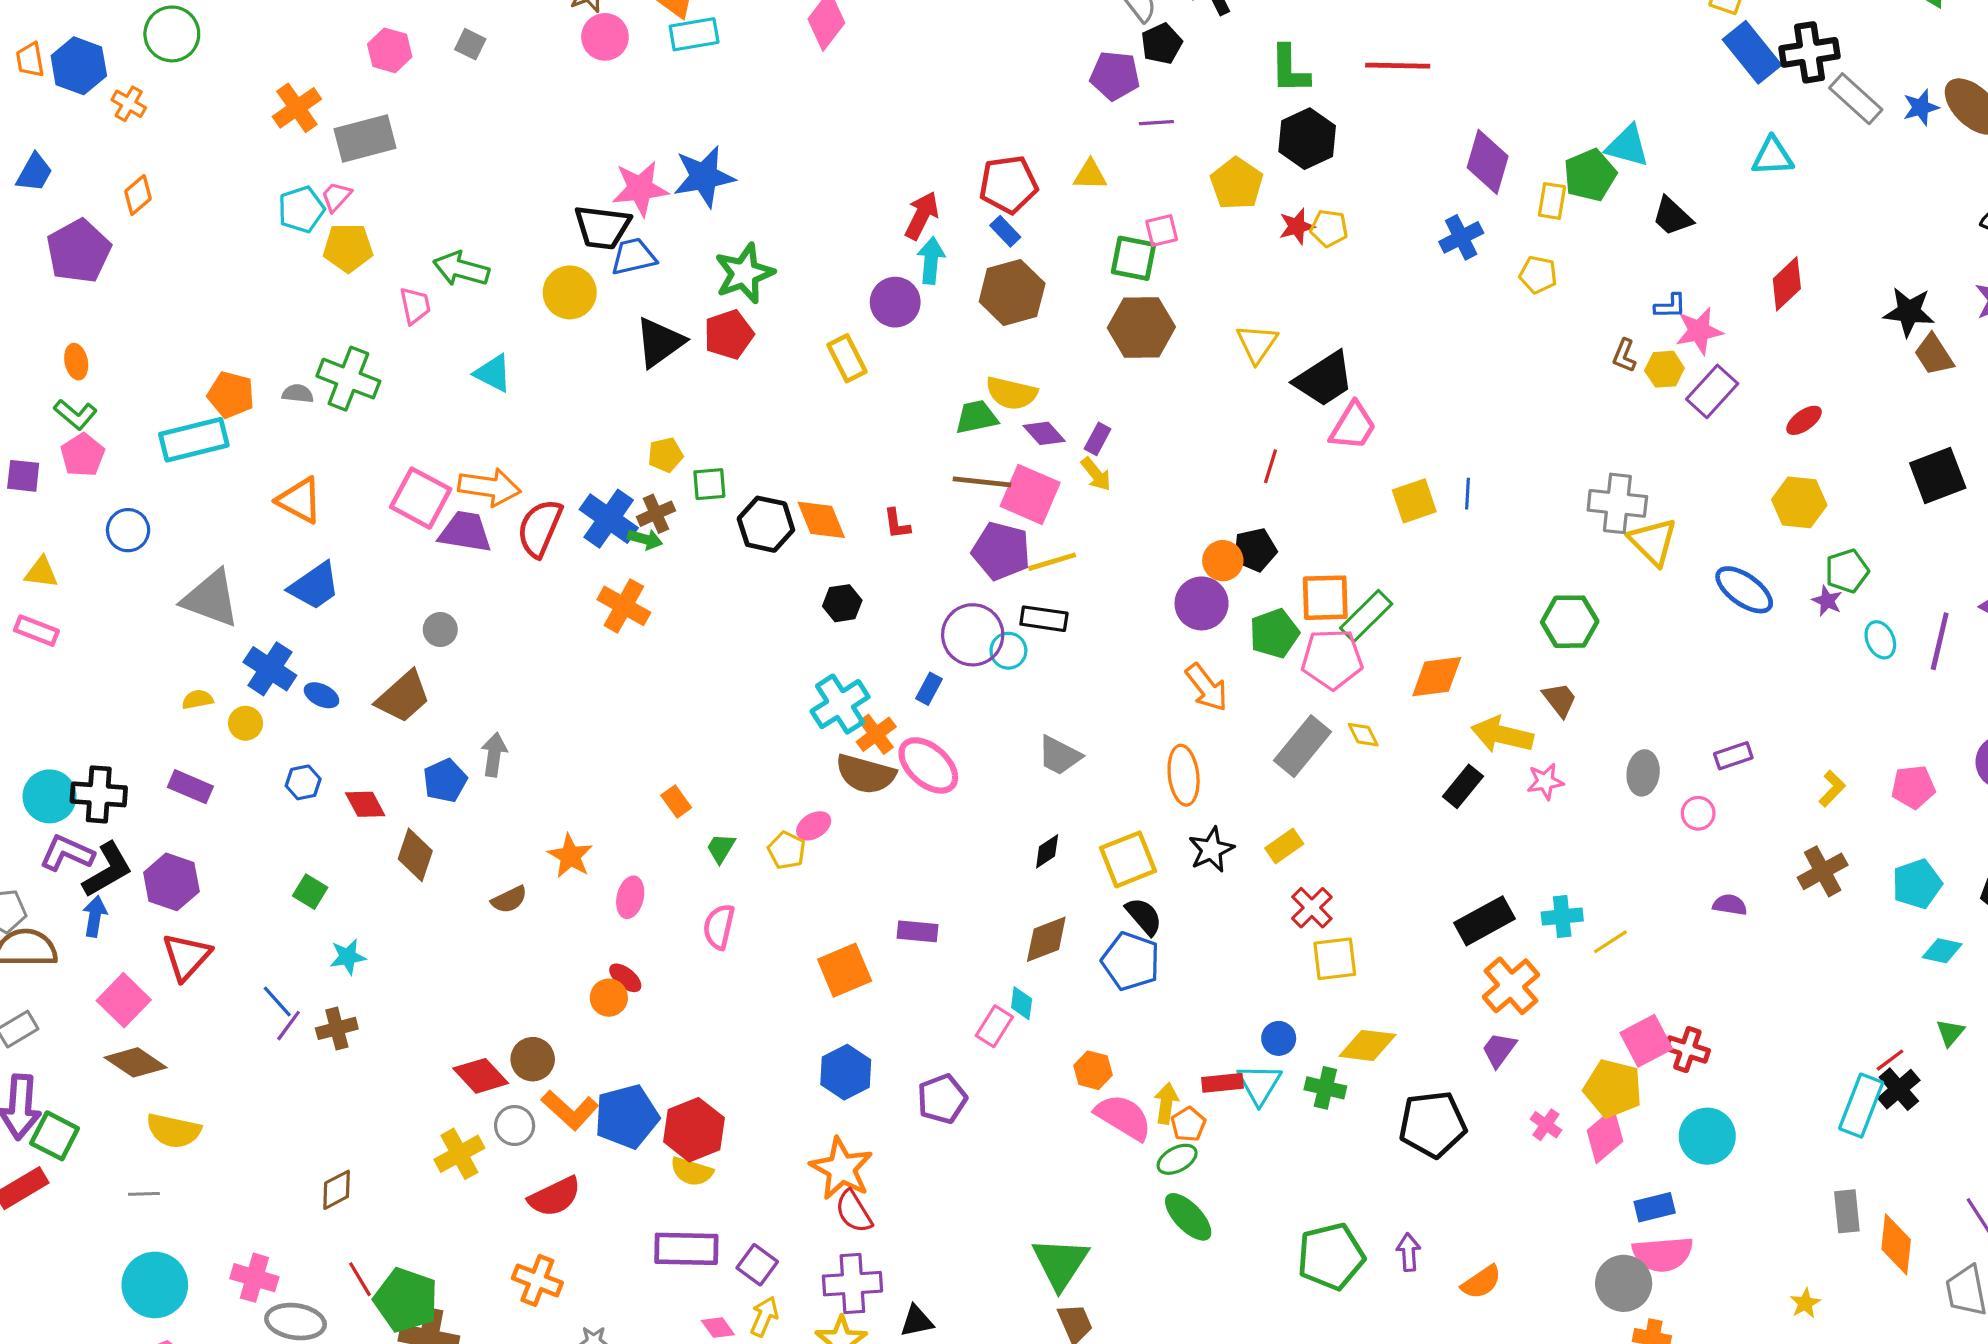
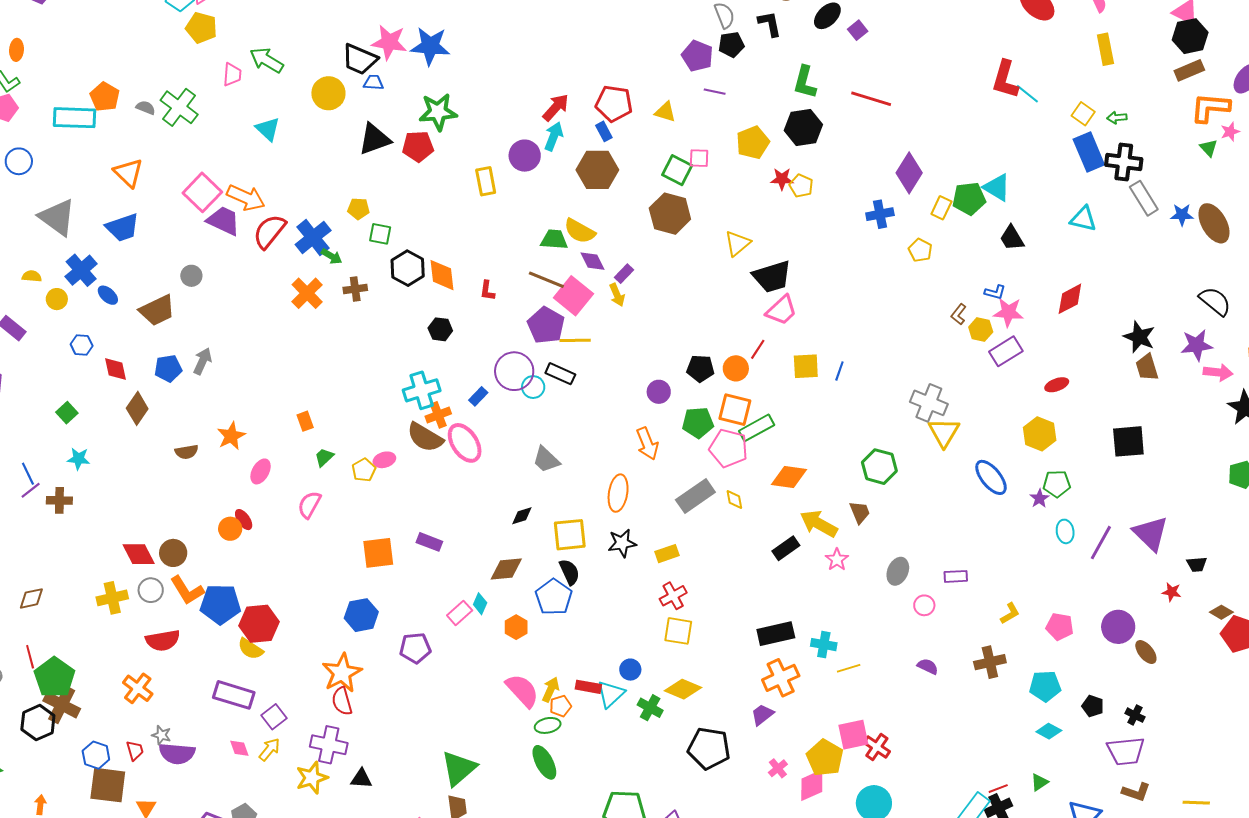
blue trapezoid: (633, 257) -> (373, 82), size x0.7
red line: (1271, 466) -> (758, 349), moved
brown cross: (656, 514) -> (355, 289), moved
orange circle: (1223, 561) -> (736, 368), moved
purple circle: (1202, 603) -> (659, 392), size x0.7
pink star: (1545, 782) -> (837, 560), turned 30
orange hexagon: (1093, 1070) -> (516, 627), moved

